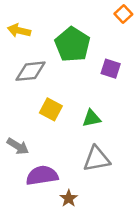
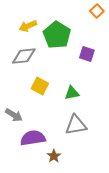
yellow arrow: (19, 31) -> (28, 26), moved, turned -36

